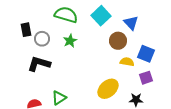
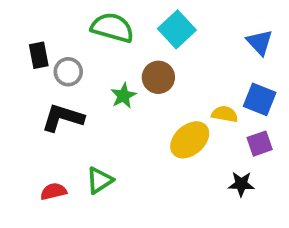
blue triangle: (131, 23) -> (260, 42), moved
green star: (70, 41) -> (123, 96), moved
brown circle: (118, 41) -> (158, 77), moved
yellow ellipse: (108, 89) -> (190, 140), moved

